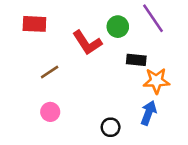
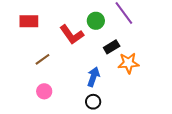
black rectangle: (136, 60) -> (112, 47), turned -35
blue arrow: (149, 113) -> (93, 77), moved

